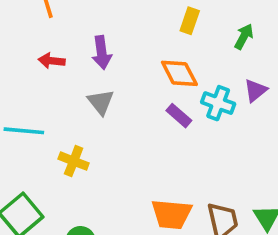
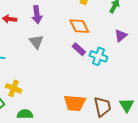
cyan cross: (218, 103) -> (98, 56), moved
yellow cross: (74, 161) -> (13, 88), moved

